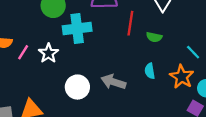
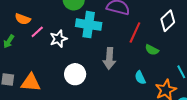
cyan semicircle: (150, 71) -> (140, 78), turned -32
gray arrow: (113, 82) -> (109, 58), moved, turned -120

